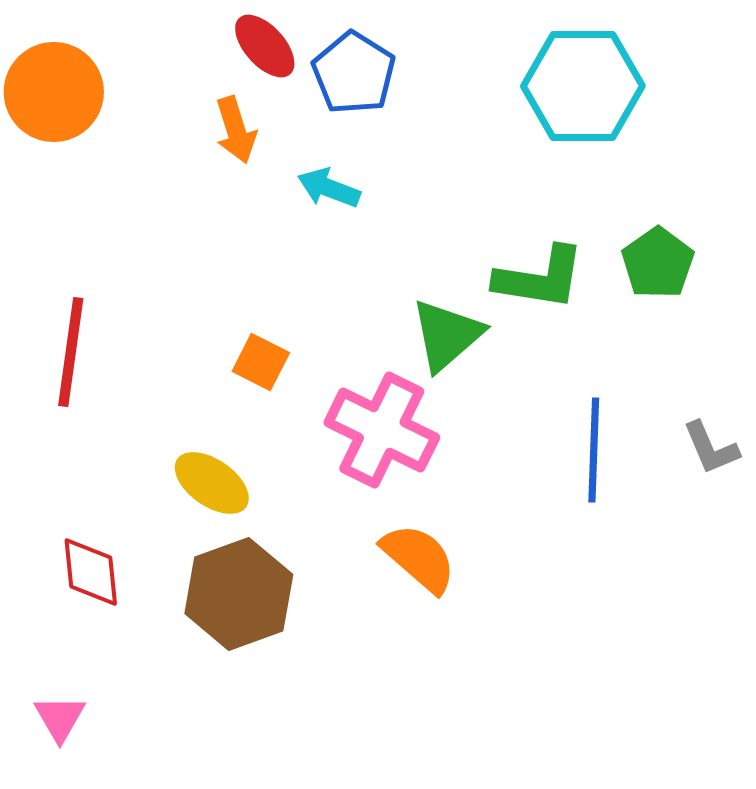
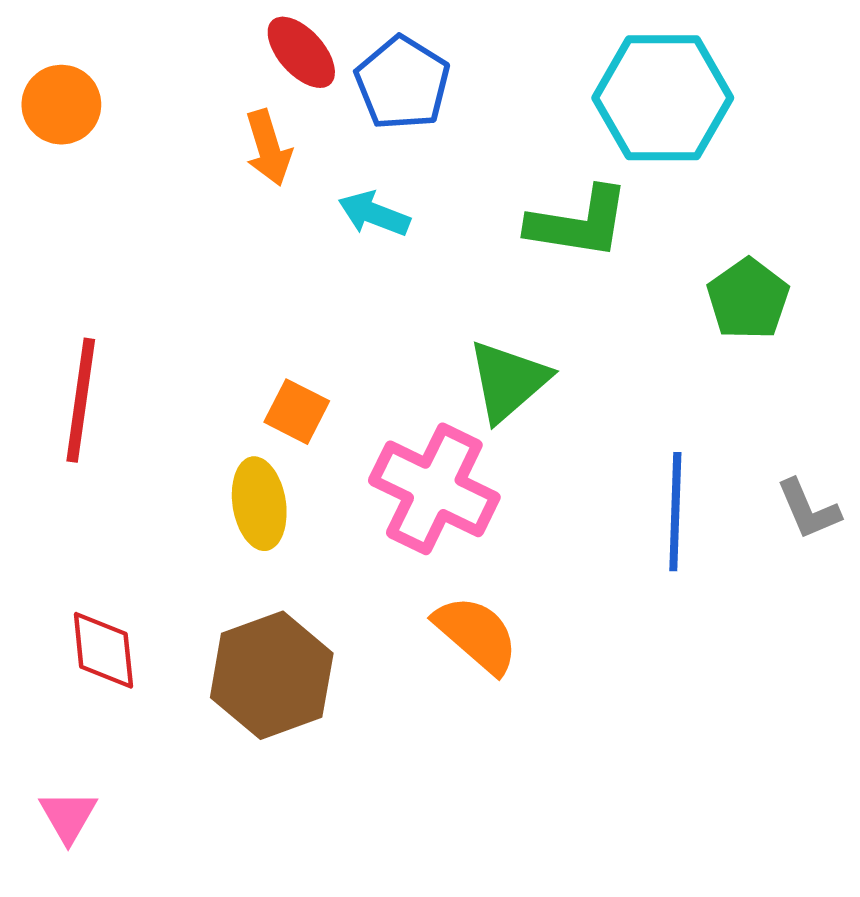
orange circle: (54, 92) -> (61, 105), size x0.7
green L-shape: (540, 278) -> (579, 223), moved
yellow ellipse: (212, 483) -> (259, 504), moved, turned 46

